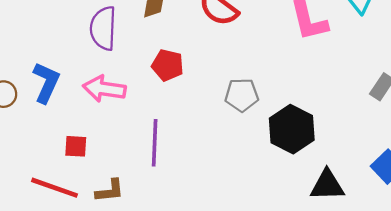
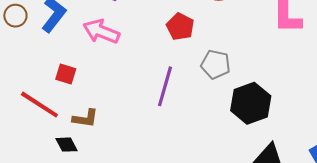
red pentagon: (168, 65) -> (180, 27), moved
purple line: (155, 143) -> (165, 86), moved

